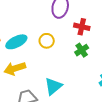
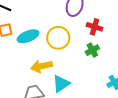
yellow circle: (47, 41) -> (58, 38), size x1.5
yellow arrow: (15, 68) -> (42, 66), moved

